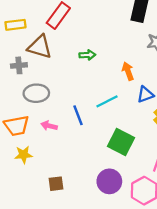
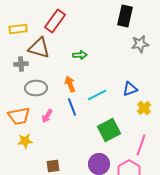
orange arrow: (128, 71) -> (70, 84), moved
pink arrow: (49, 126) -> (47, 116), turned -72
green square: (121, 142) -> (109, 130), turned 35

